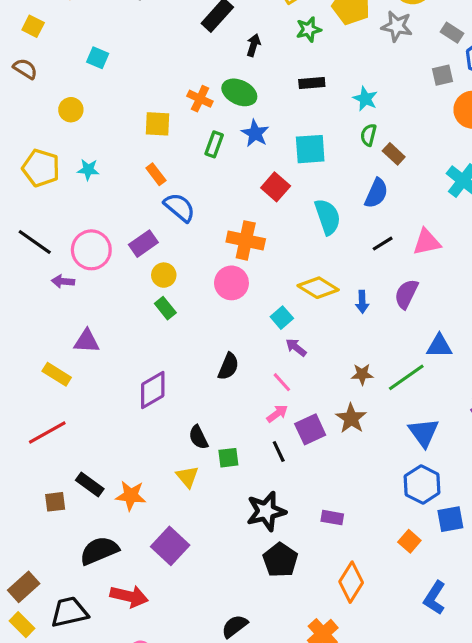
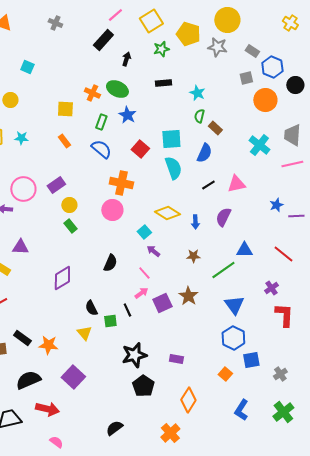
cyan square: (310, 149) -> (171, 139), moved
blue semicircle: (180, 207) -> (101, 149), moved
brown star: (362, 374) -> (193, 256), moved
black line: (279, 451) -> (127, 310), moved

